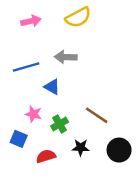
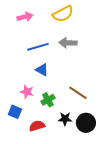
gray arrow: (66, 57) -> (68, 43), moved
blue line: (26, 67) -> (38, 47), moved
black circle: (119, 150) -> (86, 123), moved

